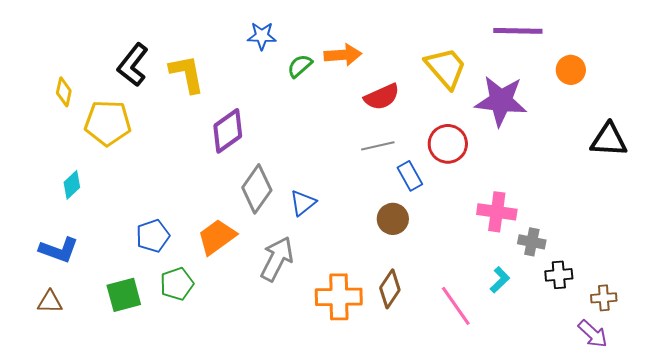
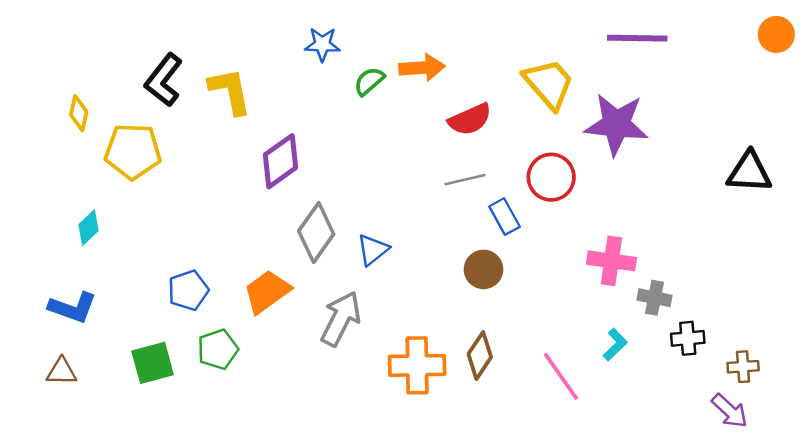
orange circle: (571, 70) -> (776, 34), moved

